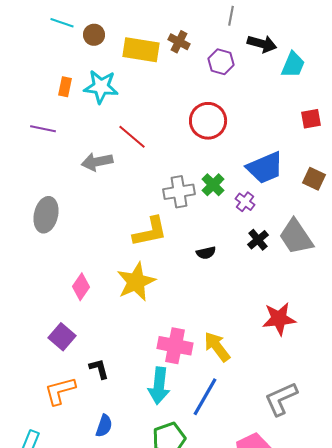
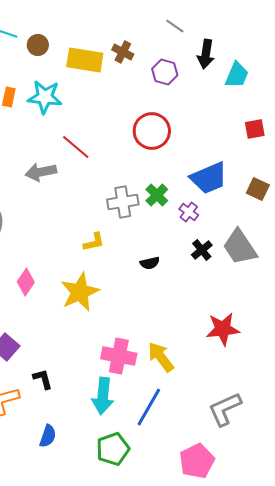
gray line: (231, 16) -> (175, 26), turned -66
black arrow: (262, 44) -> (206, 54), turned 84
yellow L-shape: (150, 232) -> (94, 242), size x0.6
pink diamond: (81, 287) -> (26, 282), moved

